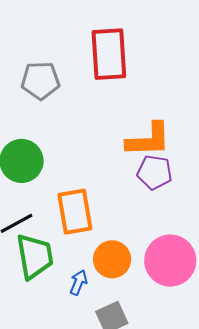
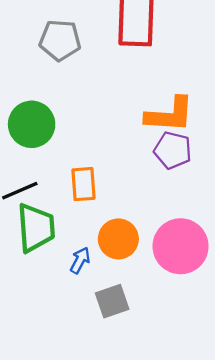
orange rectangle: (75, 212) -> (84, 184), size x0.7

